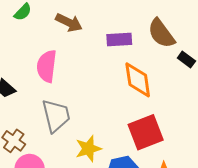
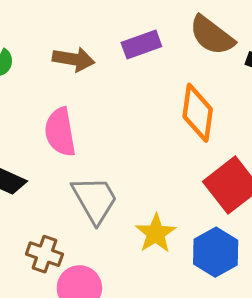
purple rectangle: (119, 40) -> (141, 44), moved
orange diamond: (138, 80) -> (198, 113), turned 33

